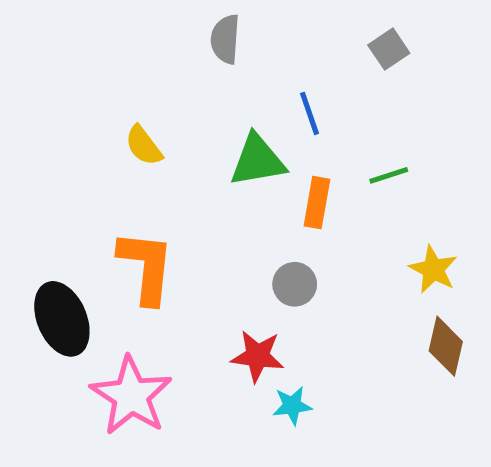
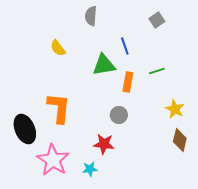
yellow semicircle: (144, 146) -> (58, 48), moved
cyan star: (292, 406) -> (90, 169), moved

